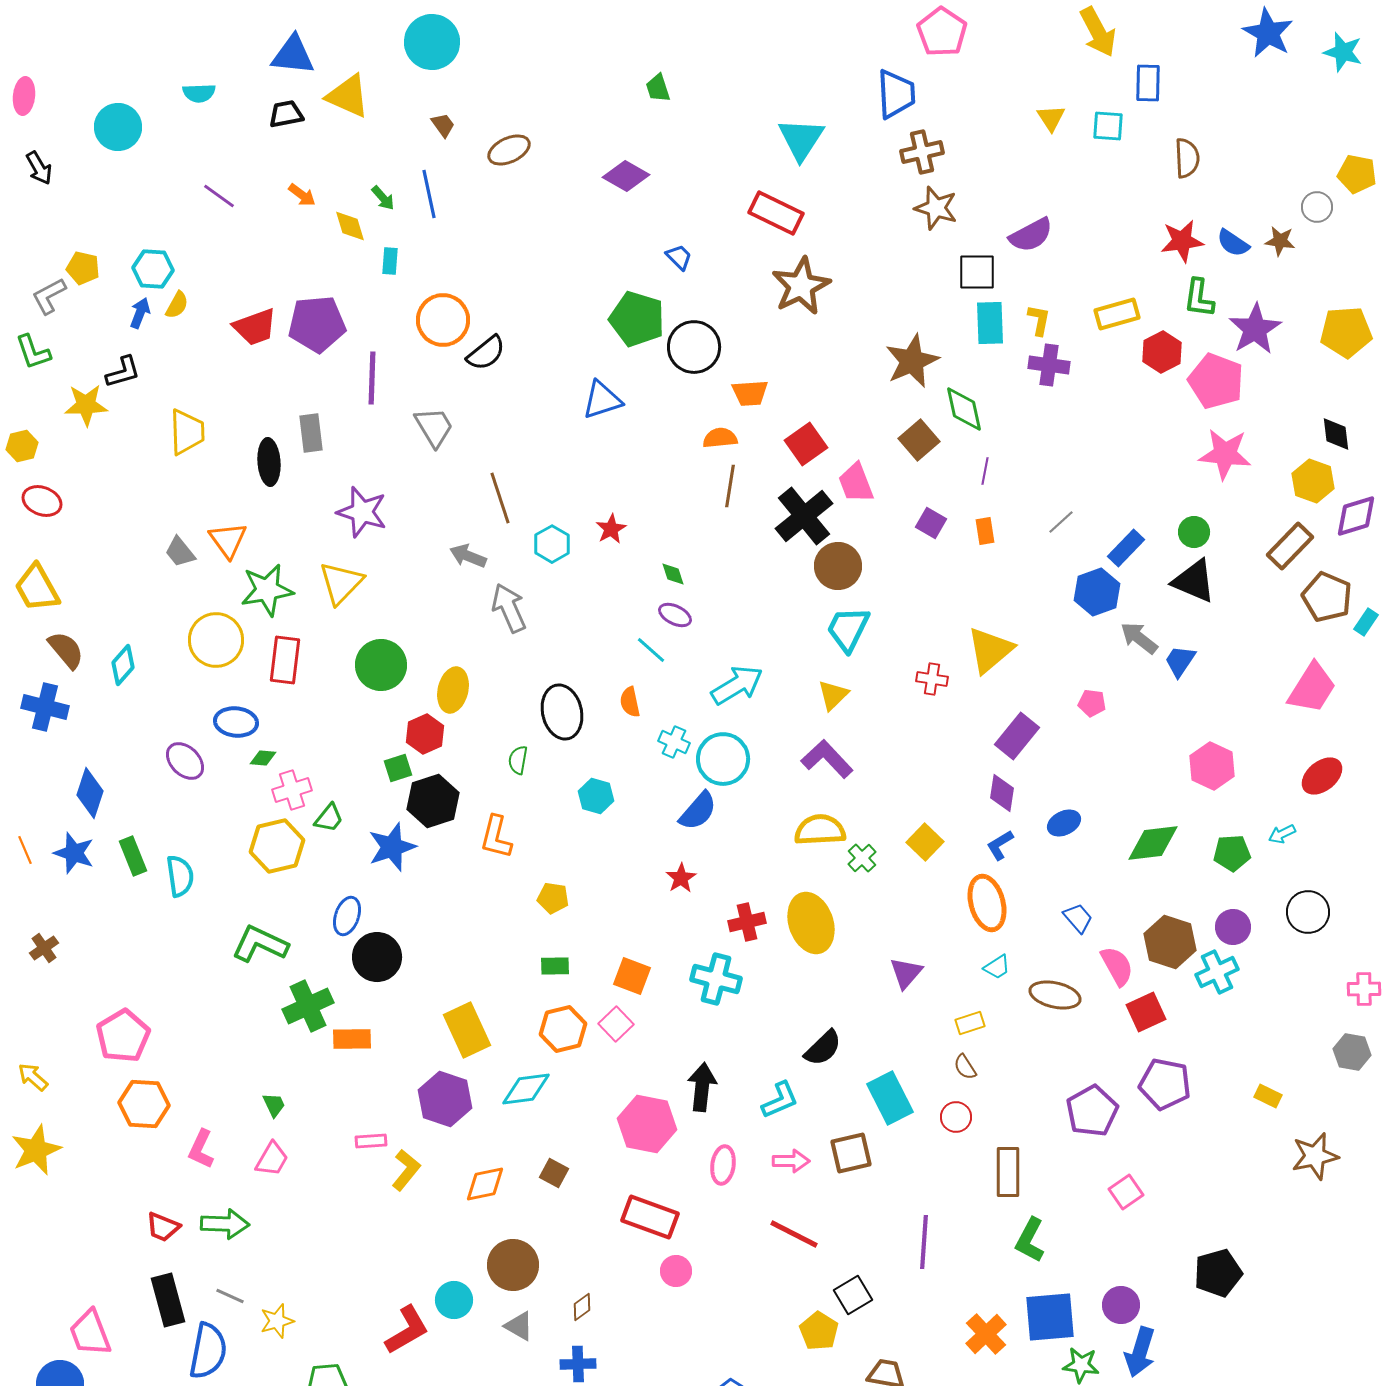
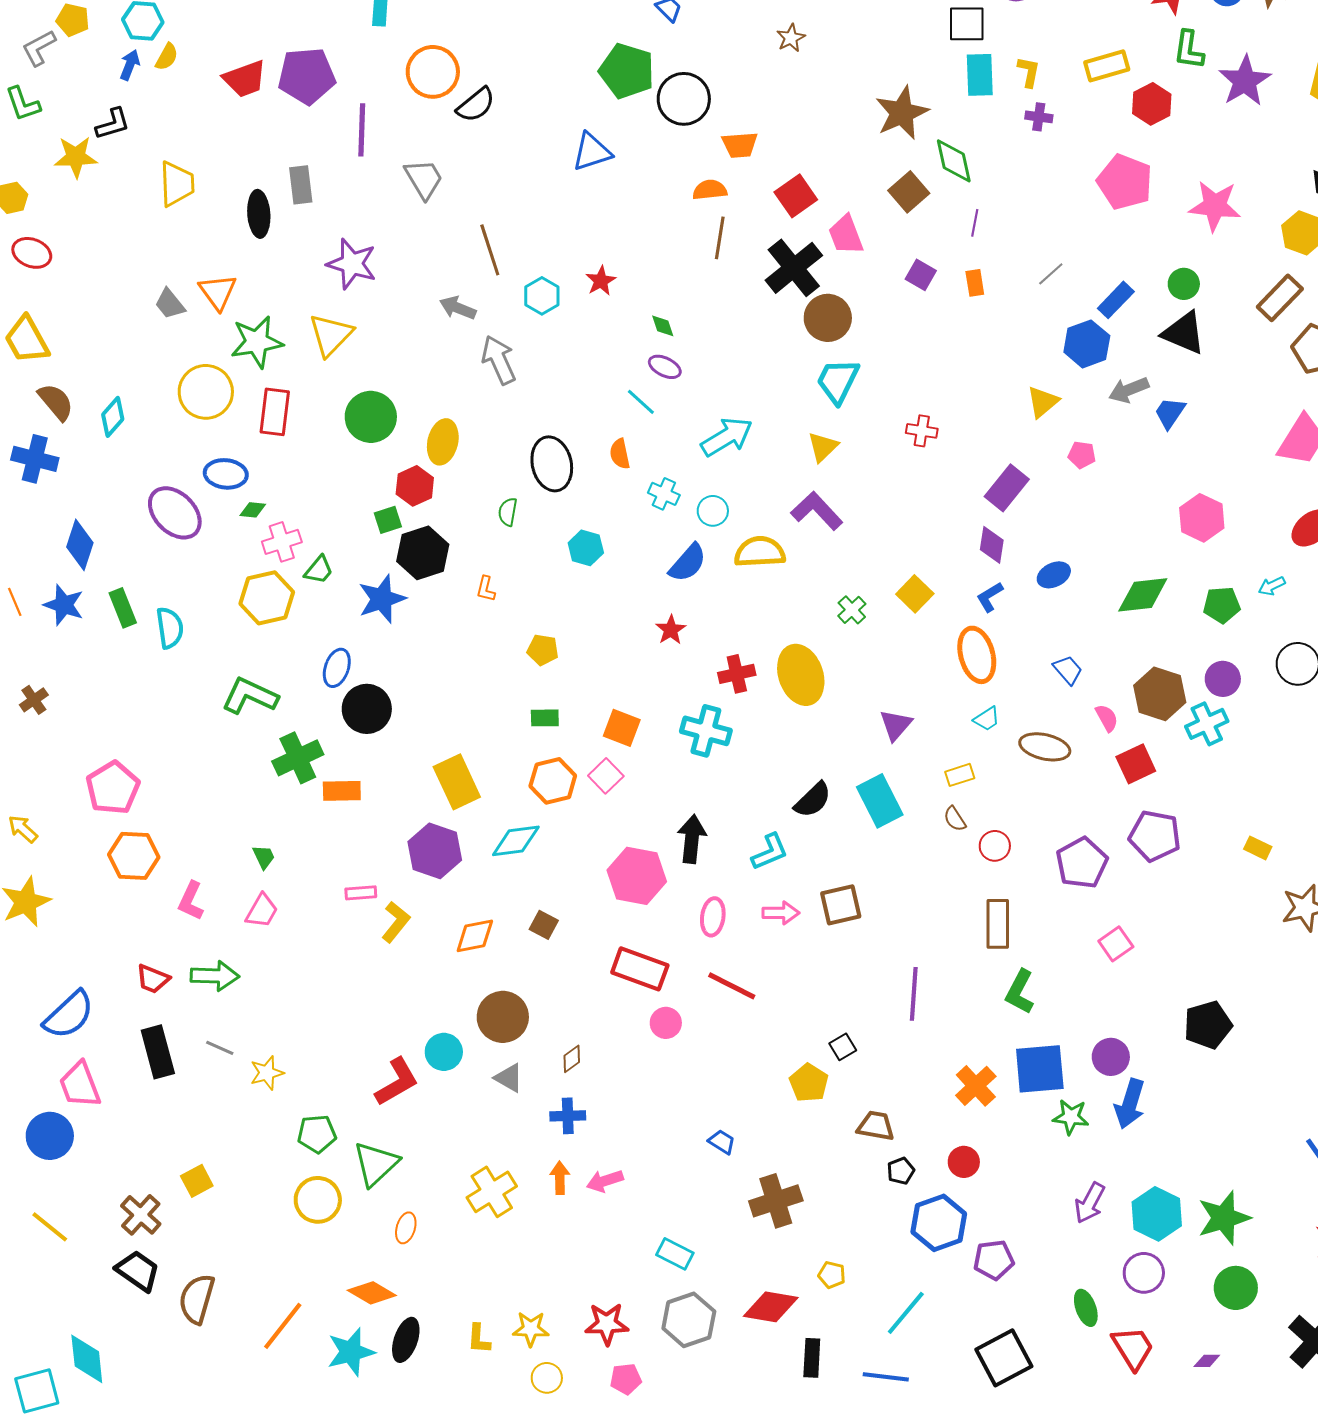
brown star: (801, 286) -> (791, 38), size x0.5
purple cross: (1049, 365) -> (1039, 117), size x0.7
pink pentagon: (1216, 381) -> (1125, 182), moved
gray arrow: (1139, 638) -> (1129, 390), turned -60
yellow triangle: (990, 650) -> (1043, 402), moved, size x0.7
cyan circle: (723, 759) -> (713, 511), size x0.6
purple ellipse: (185, 761) -> (175, 513), size x1.4
yellow semicircle: (820, 830) -> (760, 552), moved
orange L-shape: (496, 837) -> (486, 589), size x0.6
pink semicircle: (1117, 966) -> (1107, 718), size x0.7
cyan rectangle: (890, 1098) -> (880, 801), moved
red circle: (956, 1117) -> (995, 846), moved
red line: (794, 1234) -> (732, 986), moved
black square: (853, 1295) -> (843, 1047), size x0.7
blue semicircle: (208, 1351) -> (69, 1015), moved, turned 36

